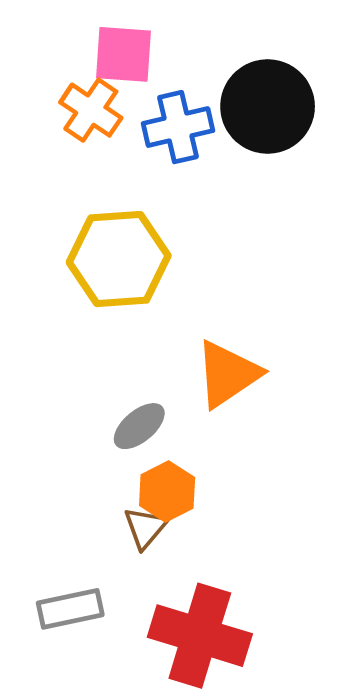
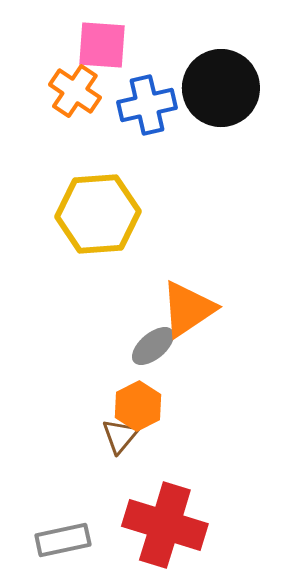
gray ellipse: (139, 426) -> (153, 346), moved
gray rectangle: (70, 609) -> (63, 540), moved

